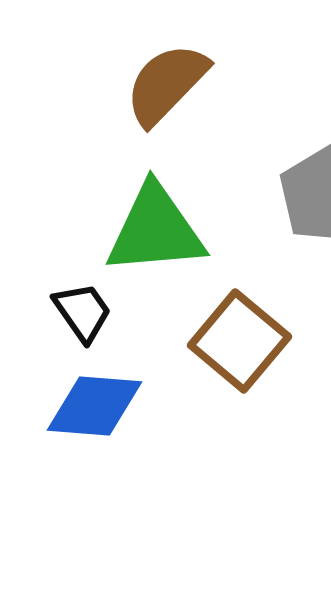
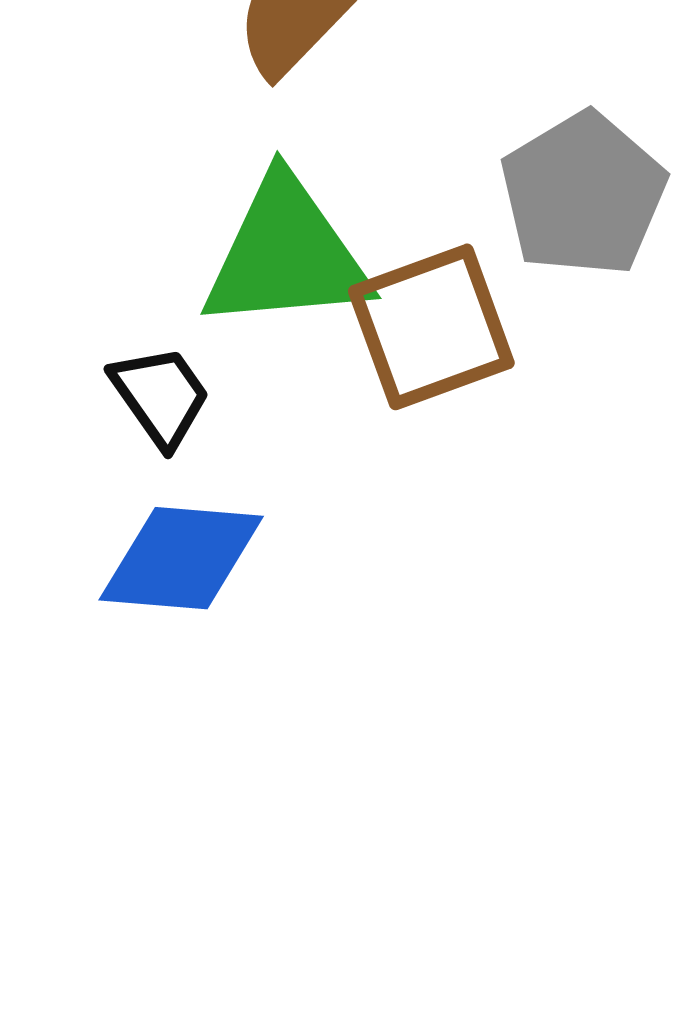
brown square: (239, 341) -> (431, 327), moved, turned 30

